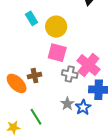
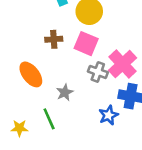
brown cross: (35, 76) -> (54, 39), moved
gray star: (67, 104) -> (65, 92), moved

